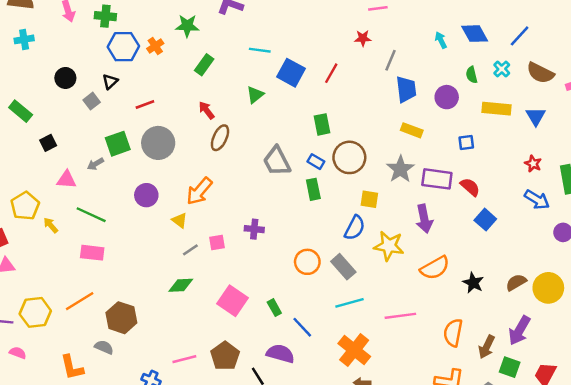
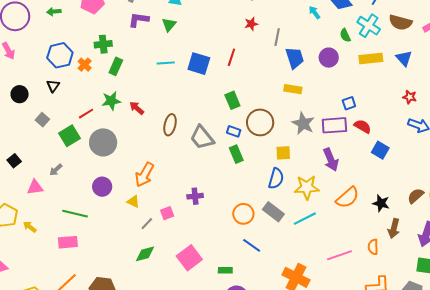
green cross: (105, 16) -> (103, 44), moved
green star: (187, 26) -> (111, 101), moved
blue hexagon: (123, 47) -> (60, 55), moved
cyan line: (260, 50) -> (166, 63), moved
green rectangle: (204, 65) -> (116, 66), moved
cyan cross: (502, 69) -> (369, 26), size x1.6
black circle: (65, 78) -> (20, 94), moved
black triangle: (110, 82) -> (53, 86), moved
green triangle: (255, 95) -> (169, 25), moved
yellow rectangle: (412, 130) -> (293, 89), moved
brown ellipse: (220, 138) -> (170, 125), moved
blue square: (466, 142) -> (349, 103), moved
green square: (118, 144) -> (70, 136), moved
green line: (91, 215) -> (75, 214), moved
pink square: (232, 301) -> (189, 258), turned 30
cyan line: (350, 303) -> (305, 219), moved
green rectangle: (274, 308) -> (225, 270), moved, turned -48
pink line: (400, 316) -> (340, 255), moved
blue line: (302, 327) -> (252, 245), moved
orange semicircle: (453, 333) -> (373, 247), size x0.7
brown arrow: (487, 347) -> (394, 228), moved

